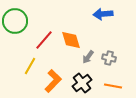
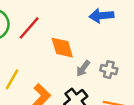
red line: (44, 40) -> (29, 28), moved

